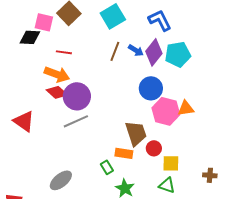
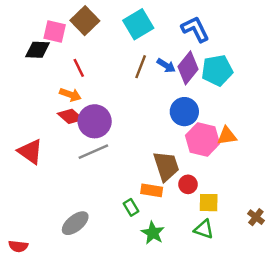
red line: (64, 52) -> (79, 68), turned 56
orange arrow: (57, 74) -> (70, 95), size x0.7
brown cross: (210, 175) -> (256, 217), turned 32

